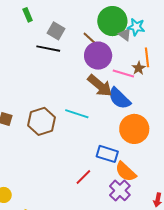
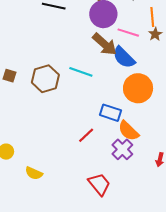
brown star: (139, 68) -> (155, 34), moved

